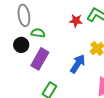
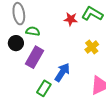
blue arrow: (78, 64) -> (62, 72), moved

